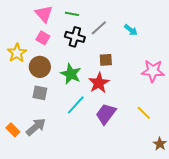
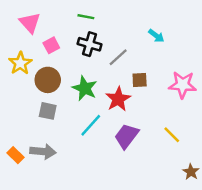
pink triangle: (44, 14) -> (30, 23), moved
gray line: (99, 28) -> (118, 57), moved
pink square: (43, 38) -> (51, 45), turned 32
brown square: (106, 60) -> (140, 80), moved
gray arrow: (36, 127) -> (43, 152), turned 45

